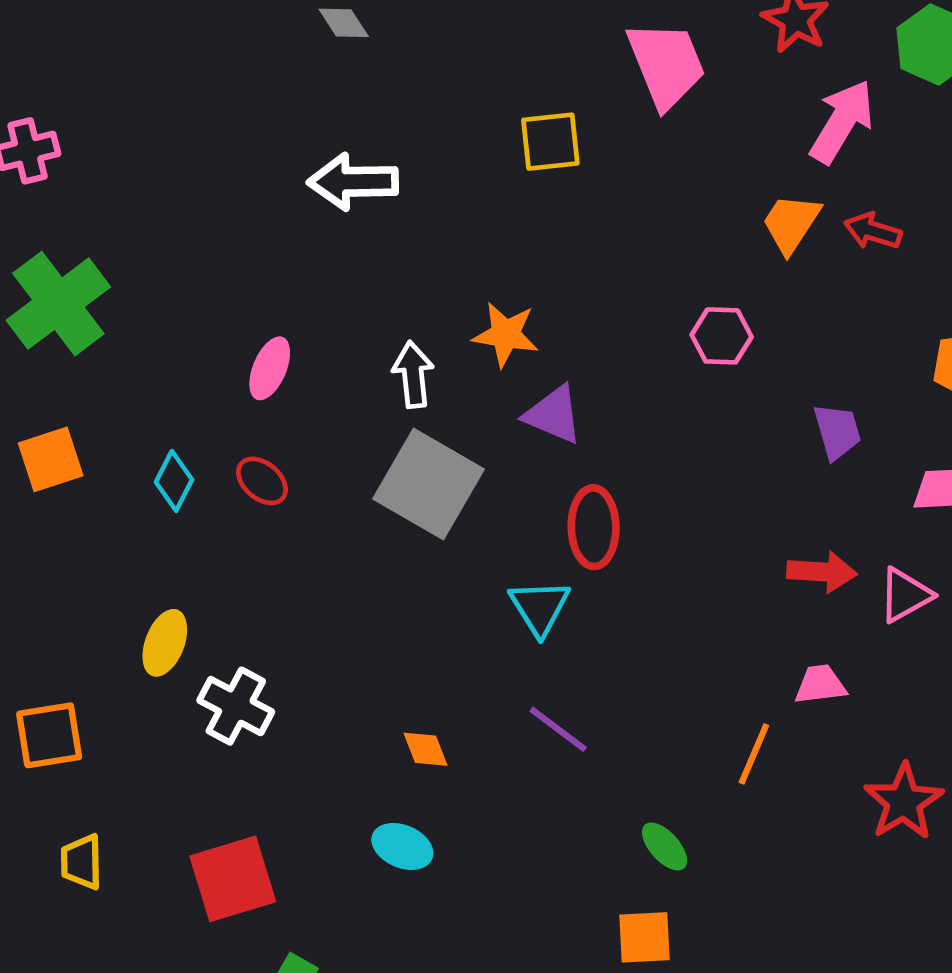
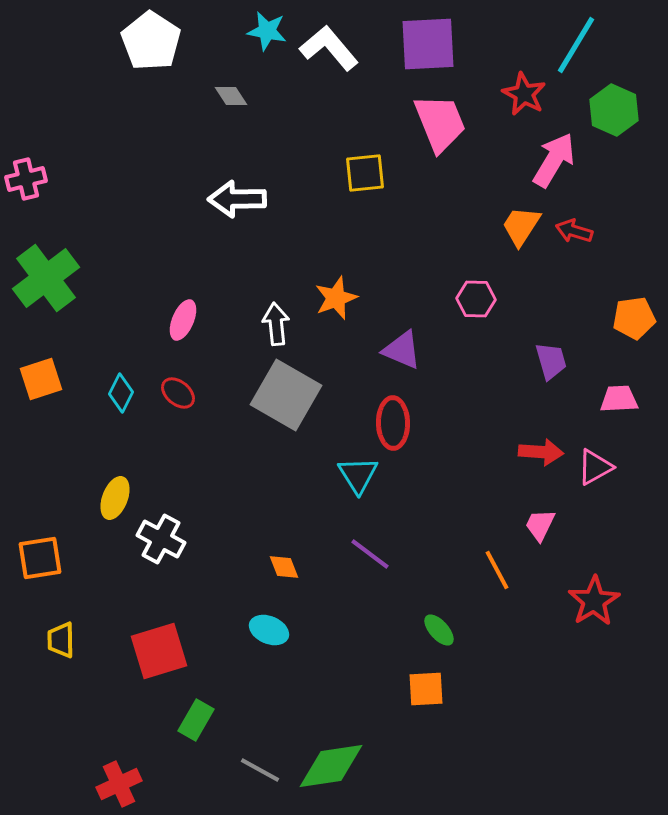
orange star: (506, 334) -> (336, 298), turned -30
purple triangle: (553, 415) -> (402, 350), moved
pink trapezoid: (820, 685) -> (540, 525), turned -57
orange line: (754, 754) -> (497, 570), turned -51

